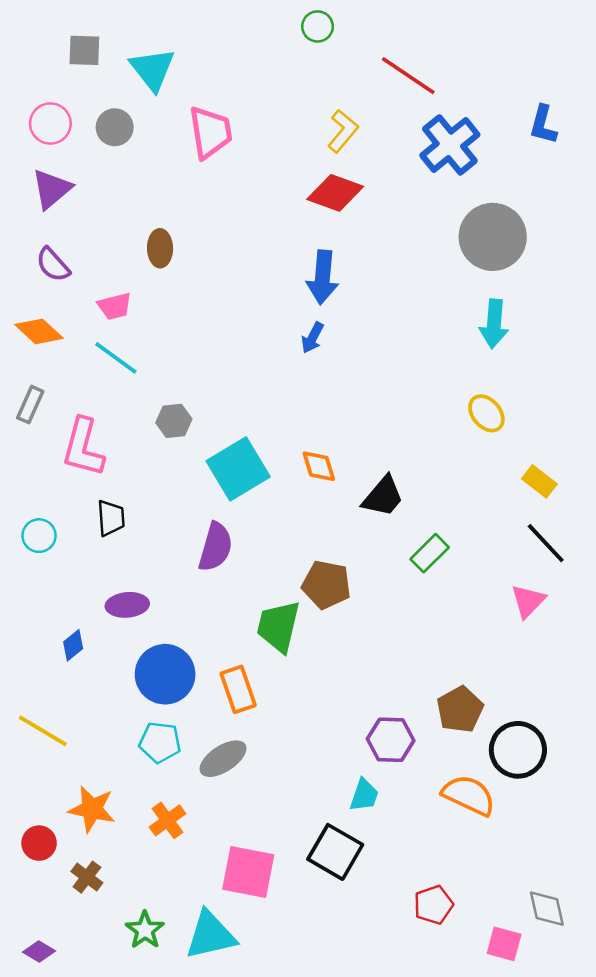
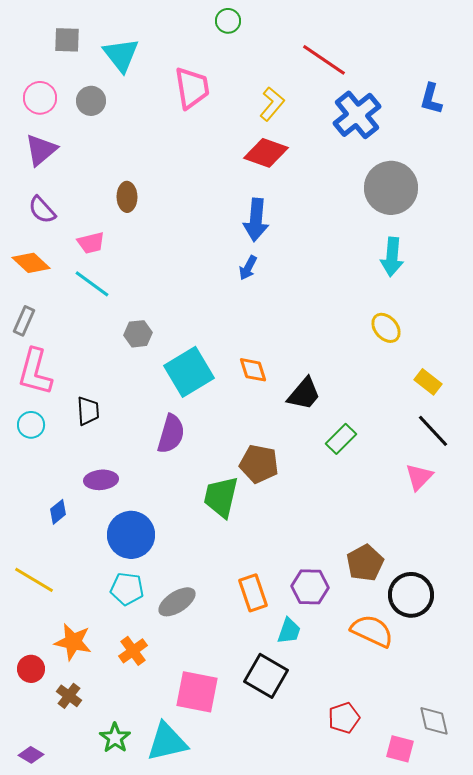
green circle: (318, 26) -> (228, 21), moved
pink trapezoid: (210, 132) -> (192, 88), moved
pink L-shape: (83, 447) -> (35, 372), moved
orange rectangle: (238, 689) -> (253, 593), moved

